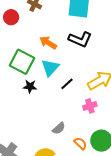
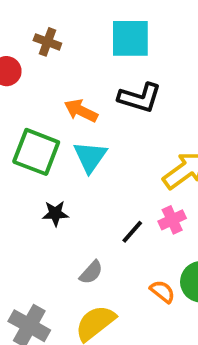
black line: (67, 84) -> (132, 232), moved
black star: (30, 86) -> (55, 213), moved
gray semicircle: (59, 128) -> (91, 272), moved

